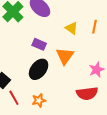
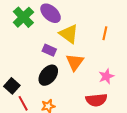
yellow triangle: (72, 28) -> (69, 34), moved, size x1.5

